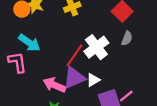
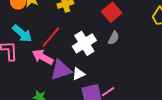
red line: (74, 55) -> (51, 37), moved
pink arrow: (54, 85) -> (43, 57), moved

